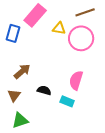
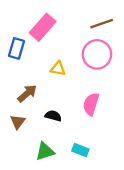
yellow triangle: (59, 28) -> (58, 69), moved
cyan rectangle: (67, 101) -> (80, 150), moved
green triangle: (20, 120) -> (45, 151), moved

